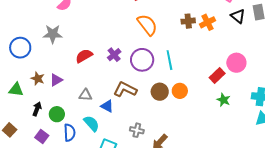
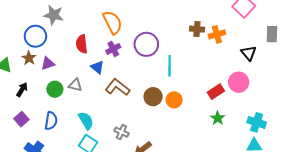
black triangle: (238, 16) -> (249, 53), moved
orange semicircle: (147, 25) -> (113, 22), moved
blue circle: (20, 48) -> (35, 36), moved
red semicircle: (84, 56) -> (82, 44), turned -78
purple circle: (142, 60) -> (146, 44), moved
blue triangle: (107, 106) -> (97, 67), moved
green circle: (57, 114) -> (55, 89), moved
cyan semicircle: (91, 123) -> (86, 121), moved

